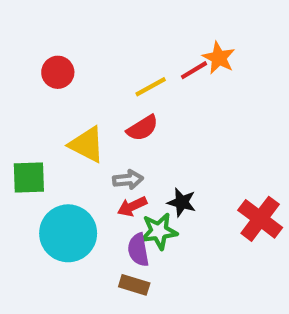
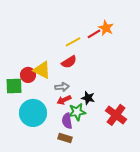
red circle: (58, 72) -> (28, 75), moved
red cross: (260, 219) -> (116, 115), moved

